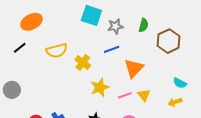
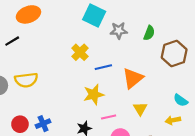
blue line: (112, 49) -> (103, 67), moved
yellow semicircle: (57, 51) -> (26, 80), moved
yellow cross: (83, 63) -> (80, 52), moved
pink line: (125, 95) -> (109, 117), moved

